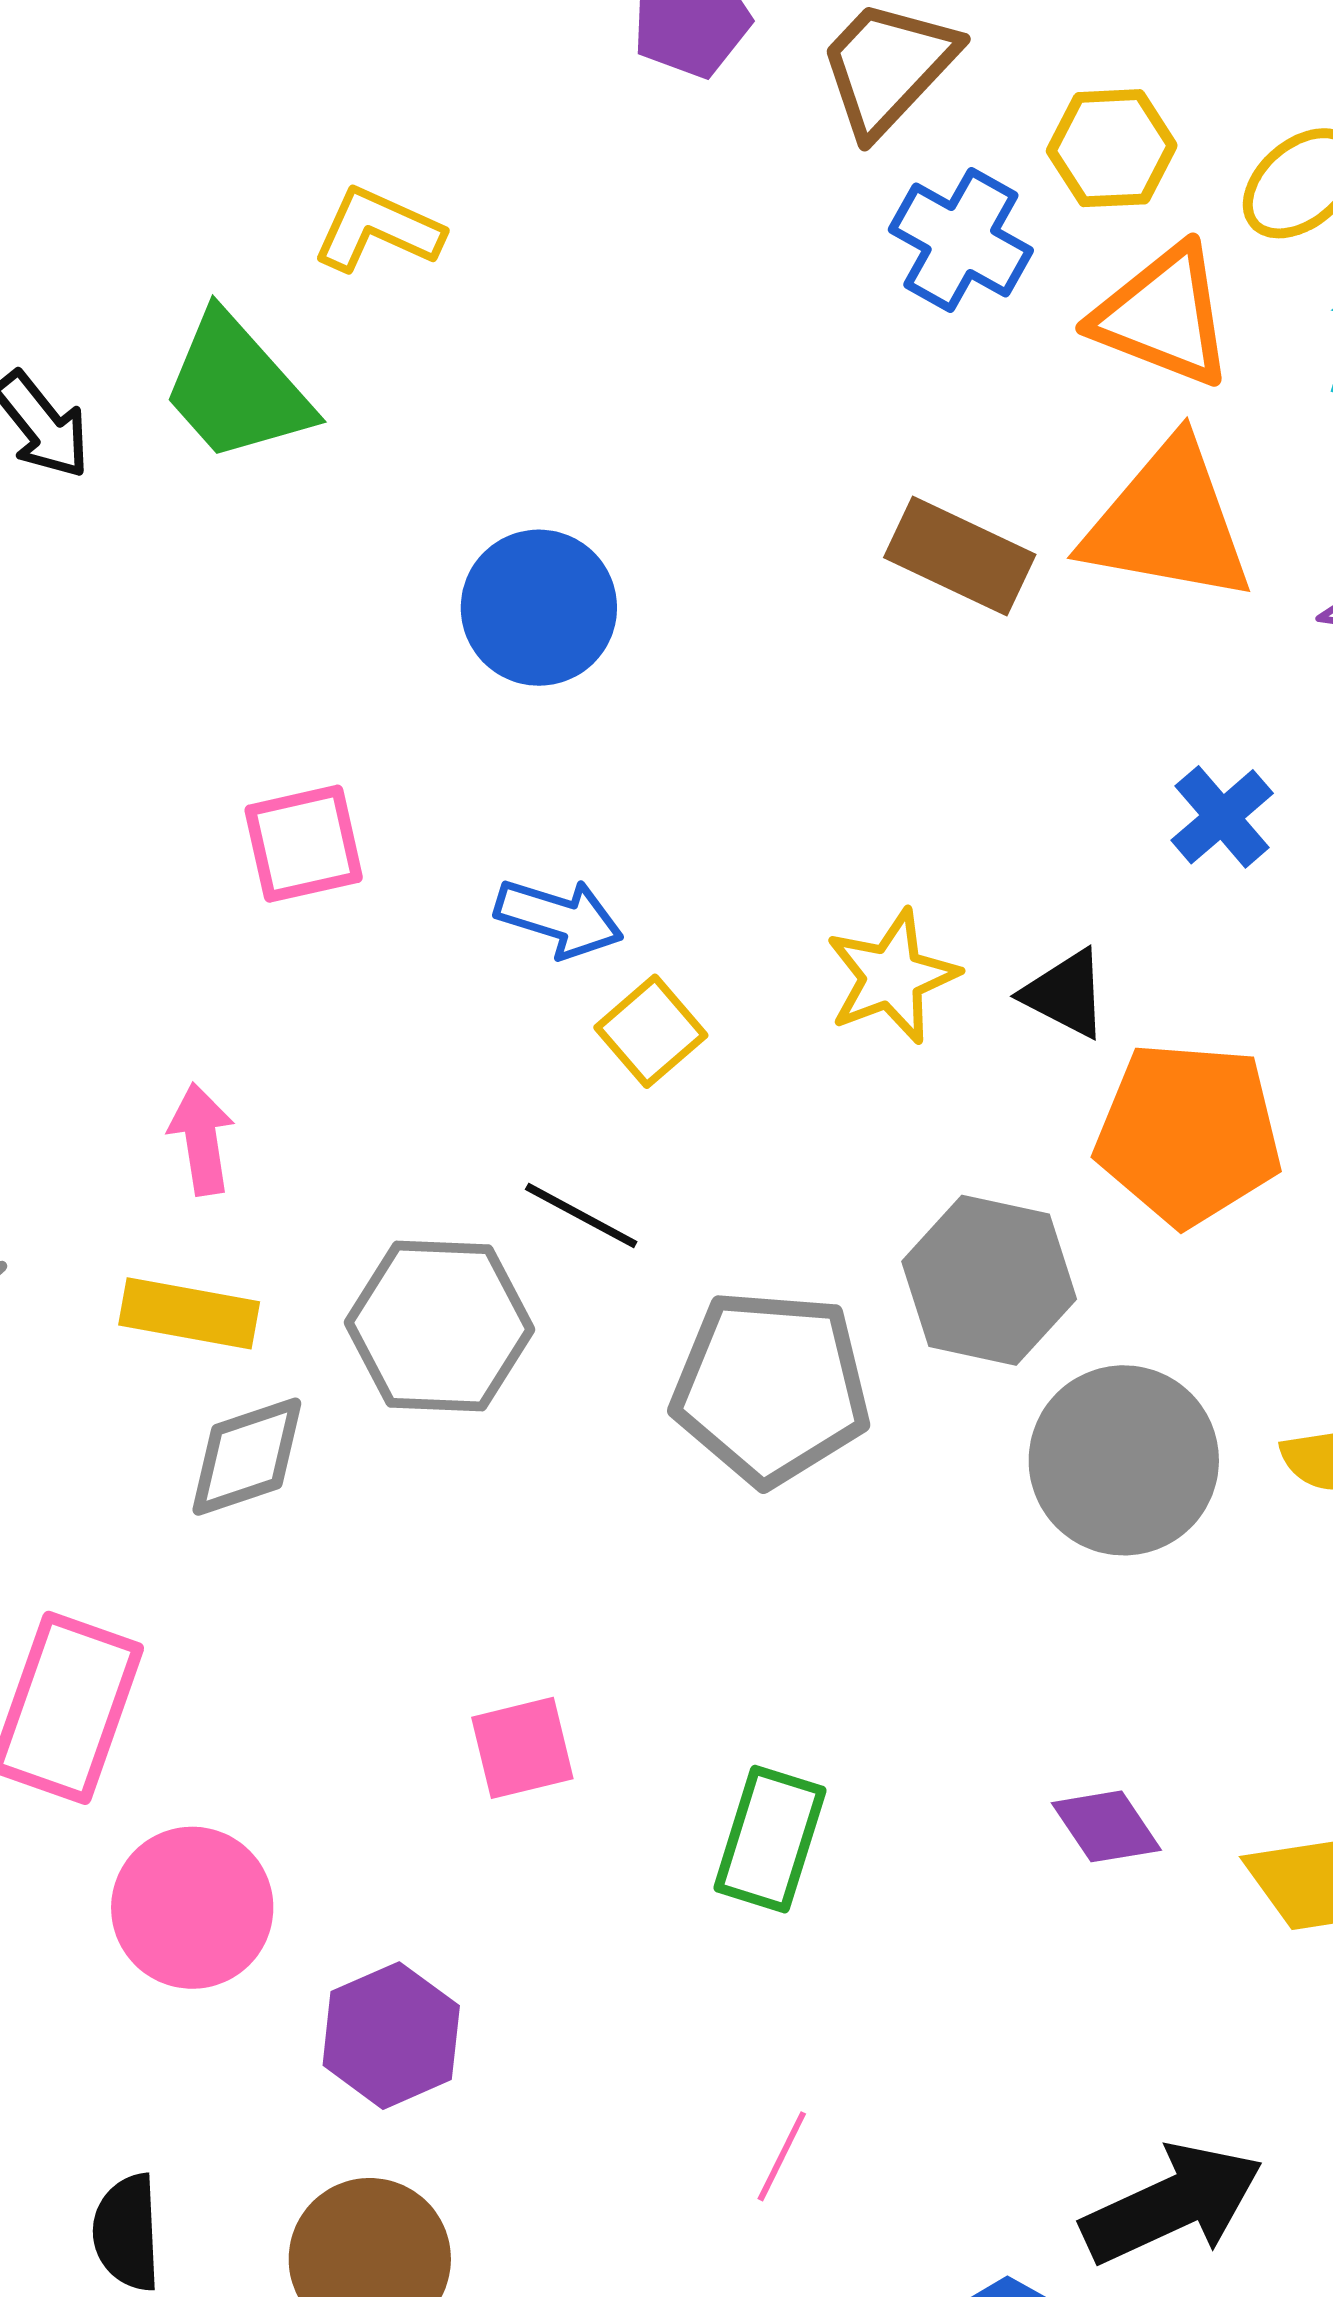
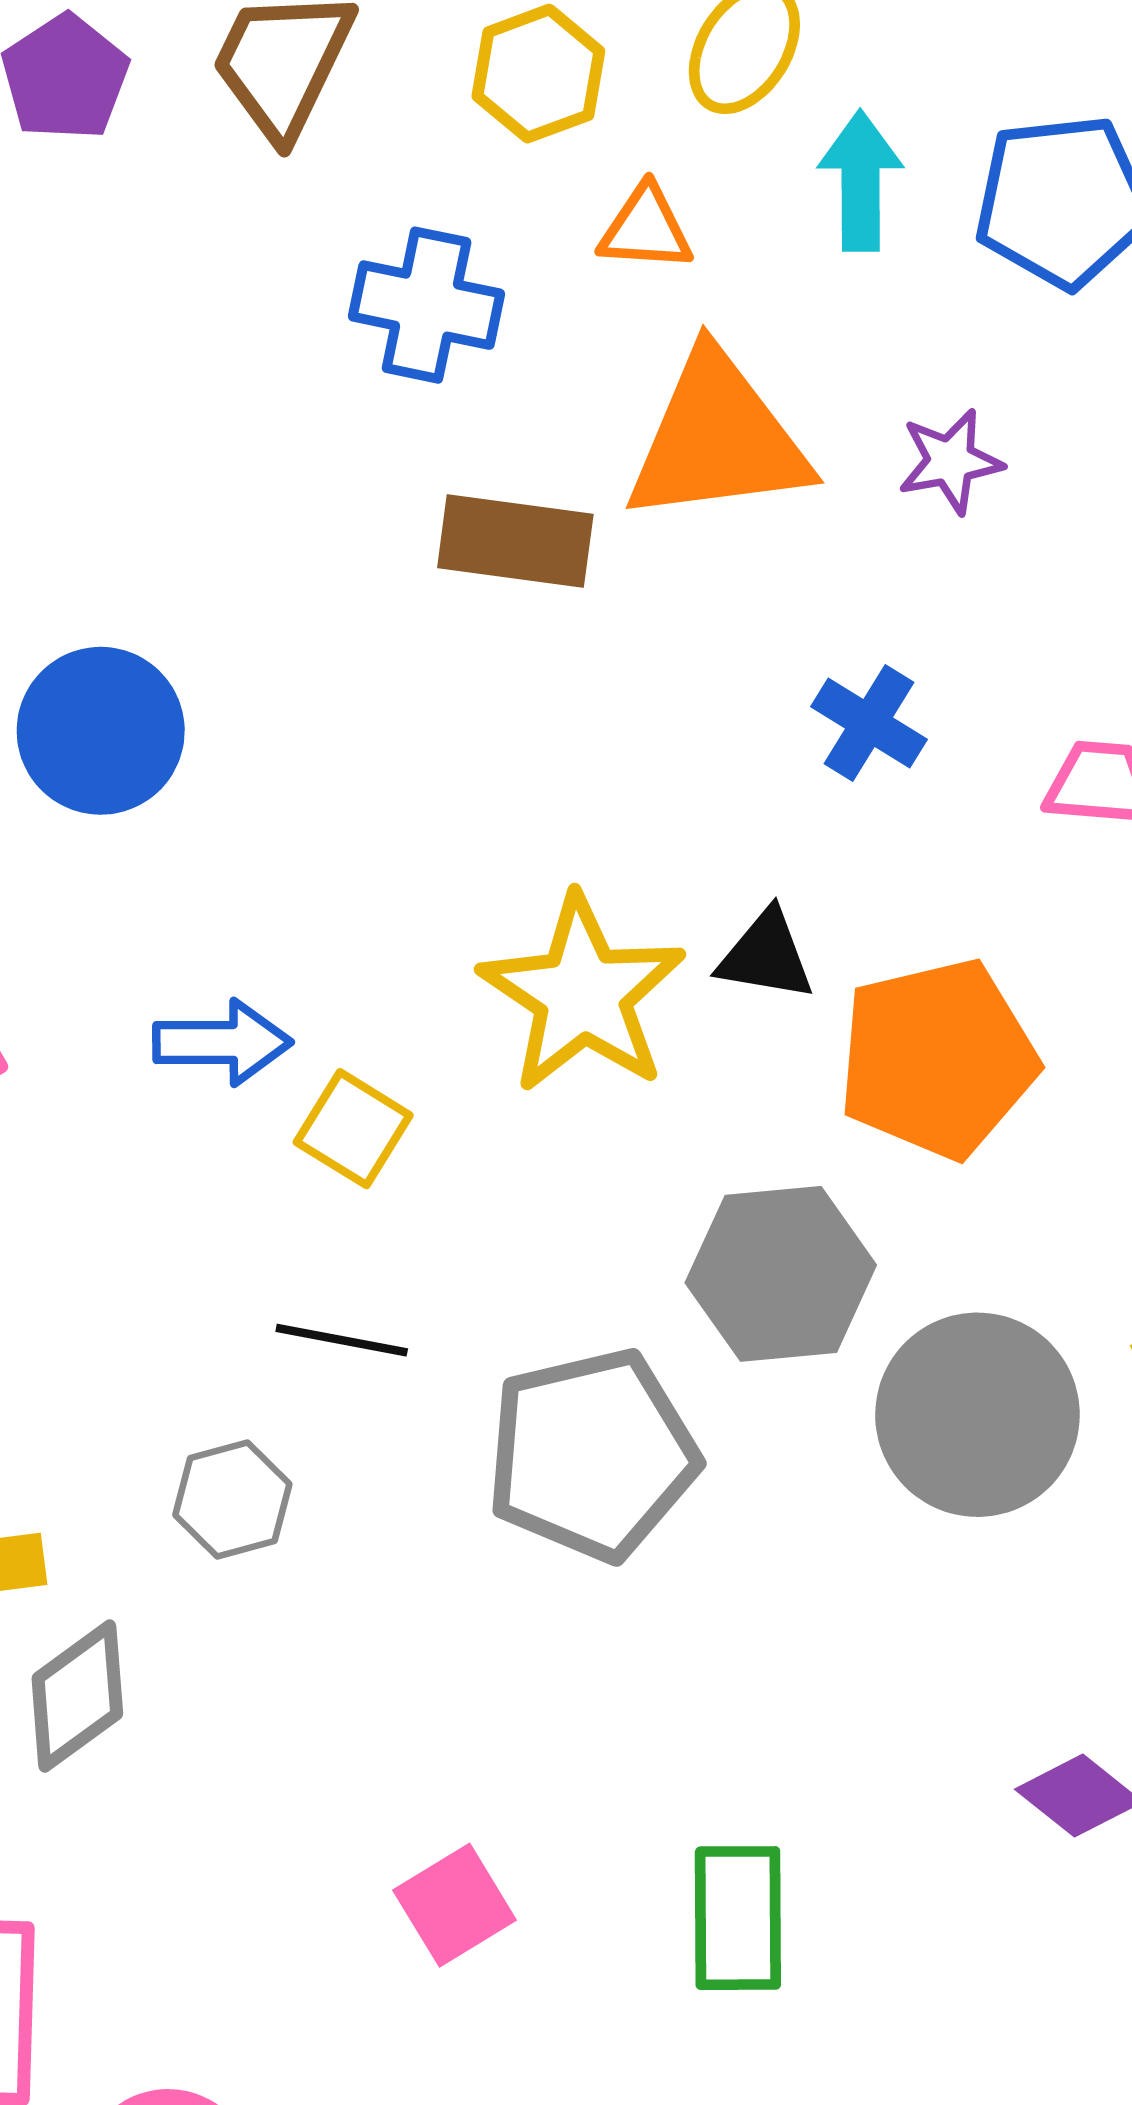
blue cross: (961, 240) -> (427, 305), moved
orange triangle: (1163, 316) -> (646, 229), size x0.6
yellow star: (892, 977) -> (582, 994), size x1.4
gray hexagon: (439, 1326) -> (232, 1500), size x0.6

